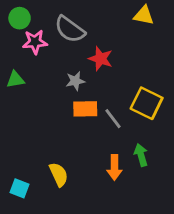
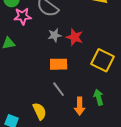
red star: (100, 59) -> (75, 37), moved
gray star: (75, 81) -> (55, 35), moved
gray line: (113, 119) -> (59, 89), moved

